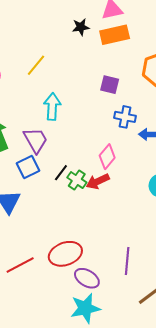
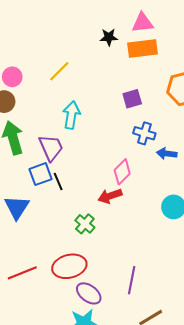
purple square: (110, 85) -> (132, 99), turned -36
black line: (61, 173) -> (58, 181), moved, turned -66
green cross: (77, 180) -> (85, 224), moved

